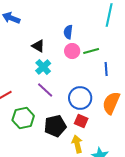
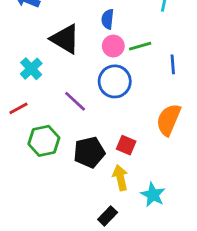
black triangle: (38, 46) -> (65, 39), size x1.6
cyan cross: (43, 67) -> (31, 69), moved
blue line: (106, 69) -> (173, 64), moved
blue circle: (80, 98) -> (115, 81), moved

